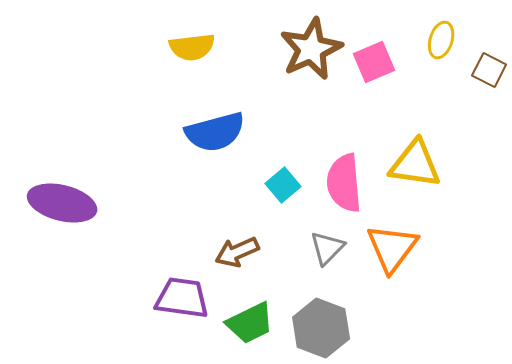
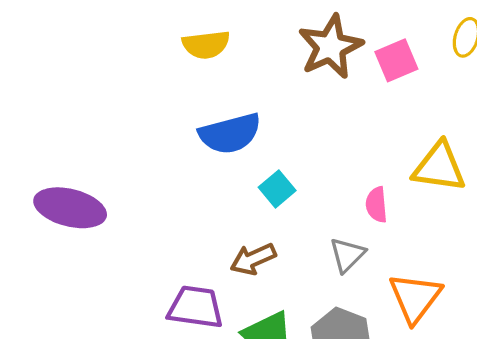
pink semicircle: (344, 183) -> (376, 205), moved, size x0.6
cyan square: (283, 185) -> (277, 189), moved
orange triangle: (392, 248) -> (415, 298), moved

